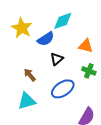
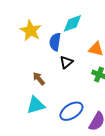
blue semicircle: (46, 39) -> (55, 42), turned 132
blue ellipse: (63, 89) -> (71, 111), moved

